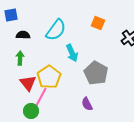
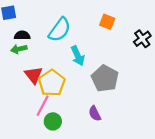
green arrow: (20, 58) -> (19, 49), moved, turned -104
red triangle: (28, 83) -> (34, 75), moved
green circle: (31, 111) -> (53, 121), moved

